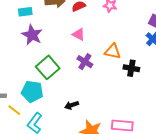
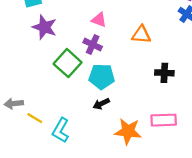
purple cross: (85, 62) -> (93, 45), moved
black cross: (131, 68) -> (164, 73), moved
cyan pentagon: (32, 91) -> (102, 77), moved

